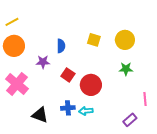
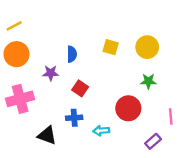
pink cross: (17, 84) -> (20, 99), turned 35
red circle: (91, 85) -> (128, 108), moved
blue cross: (68, 108) -> (74, 118), moved

